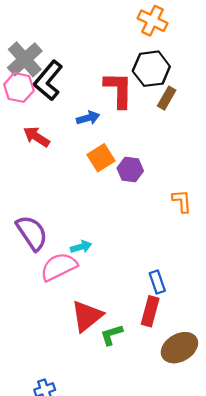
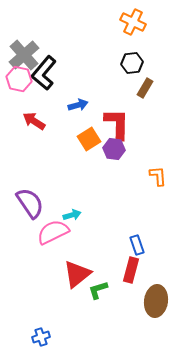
black hexagon: (151, 69) -> (132, 63), size x0.7
red L-shape: (119, 90) -> (117, 124), moved
brown ellipse: (179, 348) -> (156, 301), turned -52

